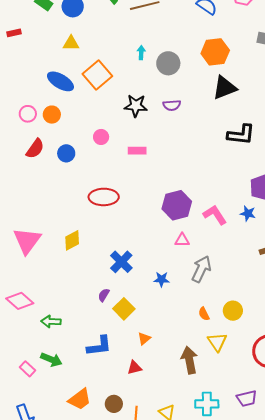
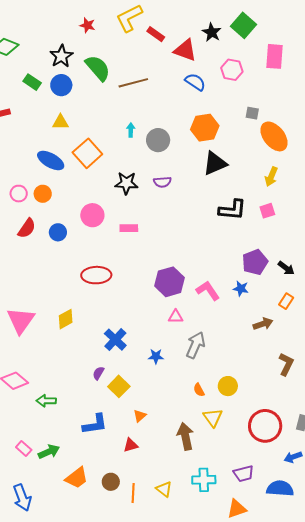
pink circle: (101, 137) -> (92, 215), size x1.5
green arrow: (51, 360) -> (49, 452), moved, turned -45

